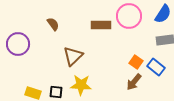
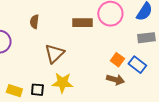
brown semicircle: (53, 24) -> (34, 22), turned -136
brown arrow: (134, 82) -> (115, 80), turned -114

